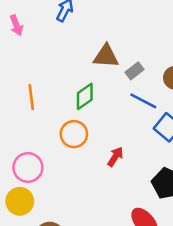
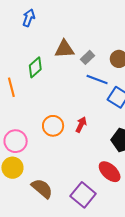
green diamond: (85, 96) -> (35, 67), moved
orange circle: (74, 134) -> (53, 126), moved

